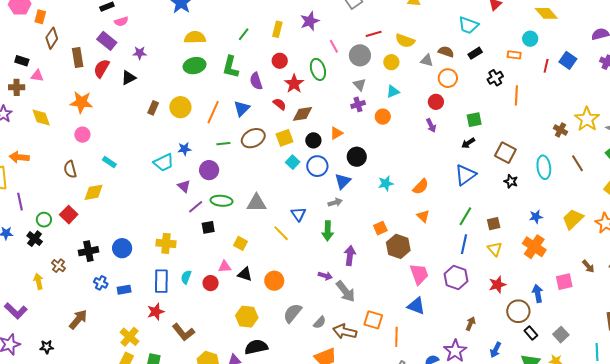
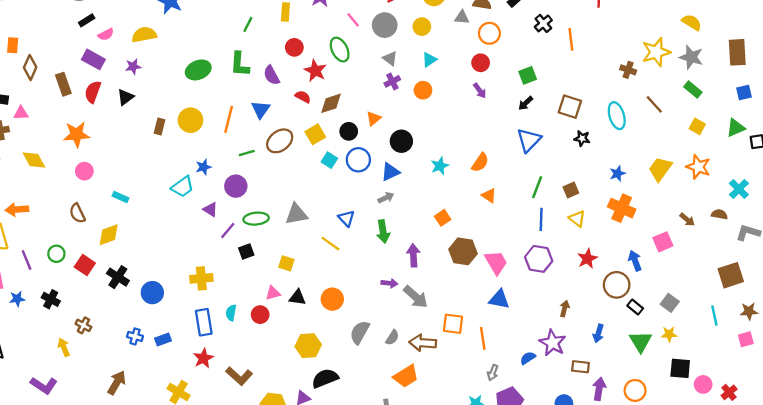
yellow semicircle: (195, 37) -> (144, 35), moved
yellow star: (587, 119) -> (656, 52), turned 30
blue triangle: (343, 181) -> (390, 172), turned 30
green circle: (44, 220) -> (56, 254), moved
brown hexagon: (398, 246) -> (463, 251), moved
black cross: (88, 251) -> (118, 277), moved, turned -36

